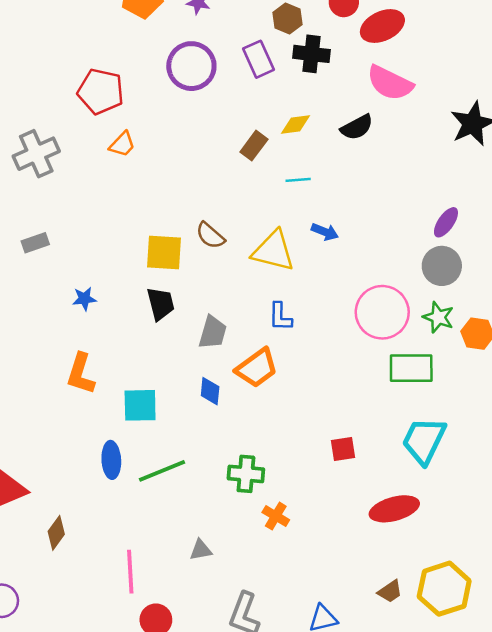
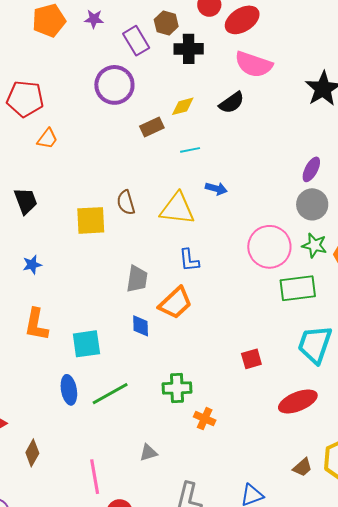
purple rectangle: (258, 59) -> (136, 41), moved
purple circle: (191, 66) -> (114, 85), moved
brown rectangle: (254, 146) -> (152, 127), turned 35
brown semicircle: (210, 236) -> (126, 202), turned 40
black trapezoid: (161, 304) -> (26, 201), moved

